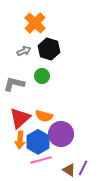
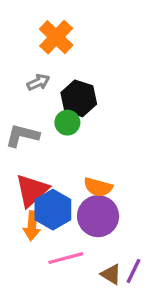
black hexagon: (49, 49) -> (79, 98), moved
orange semicircle: (44, 116) -> (98, 187), moved
blue hexagon: (38, 142) -> (53, 210), moved

